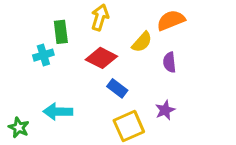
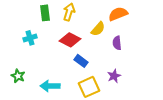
green rectangle: (61, 32) -> (45, 13), moved
cyan arrow: (58, 112) -> (50, 86), moved
green star: (19, 127) -> (18, 76), moved

